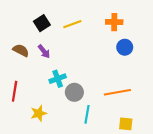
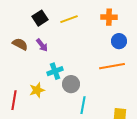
red line: (15, 91) -> (14, 100), moved
orange line: (117, 92) -> (112, 66), moved
yellow star: (39, 113) -> (37, 90), moved

